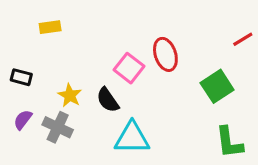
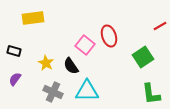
yellow rectangle: (50, 27) -> (33, 18), size x1.5
gray cross: (58, 127) -> (53, 92), moved

